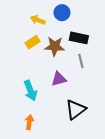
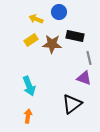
gray line: (81, 61) -> (89, 58), moved
purple triangle: (59, 79) -> (84, 78), moved, turned 35

